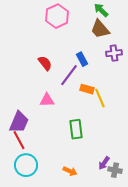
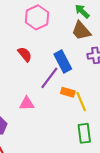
blue rectangle: (82, 59) -> (63, 62), size x1.5
red semicircle: (45, 63) -> (25, 54), moved
green rectangle: (76, 129) -> (84, 133), moved

